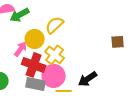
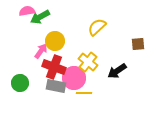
yellow semicircle: (55, 25) -> (97, 27), moved
yellow cross: (55, 55) -> (88, 62), moved
black arrow: (88, 79) -> (117, 71), moved

